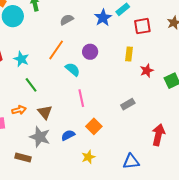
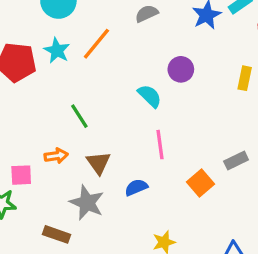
orange line: (56, 50) -> (96, 44), moved
cyan star: (21, 59) -> (57, 51), moved
orange square: (94, 126) -> (201, 183), moved
blue semicircle: (68, 135) -> (136, 187), moved

